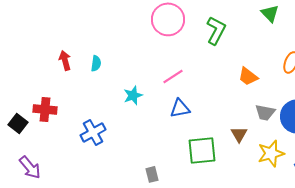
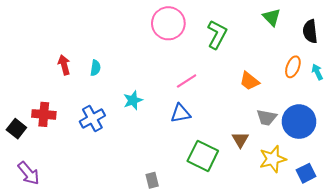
pink line: (173, 76) -> (187, 81), moved
blue cross: (93, 132) -> (92, 118), moved
green square: (202, 150) -> (203, 156), turned 32

